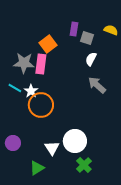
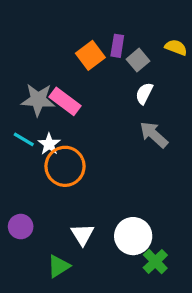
gray square: (87, 38) -> (138, 60), turned 32
orange square: (48, 44) -> (90, 55), moved
pink rectangle: (41, 64) -> (65, 101), turned -60
white circle: (75, 141) -> (133, 236), moved
green cross: (84, 165) -> (155, 261), moved

